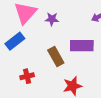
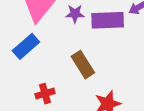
purple rectangle: (82, 46) -> (108, 20), moved

